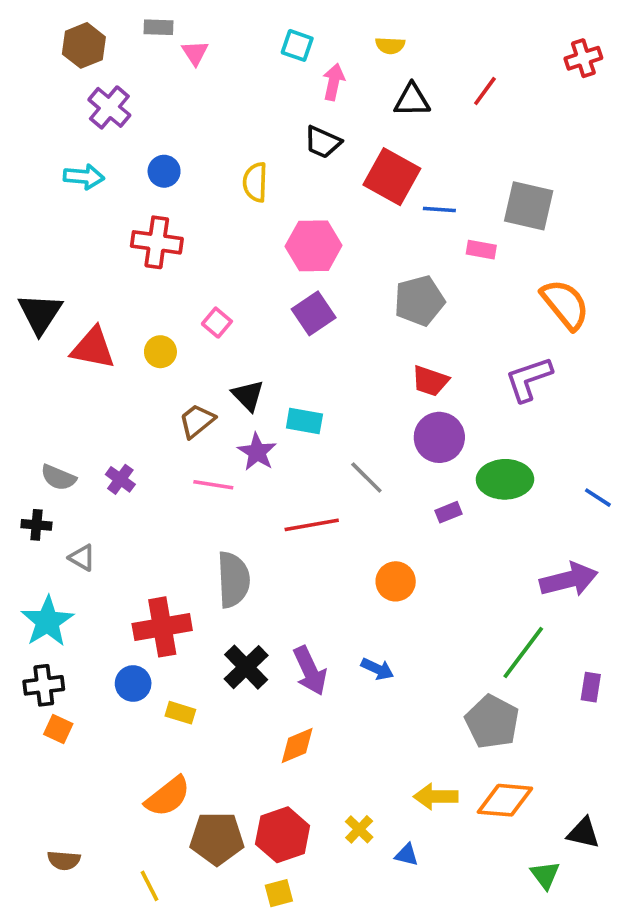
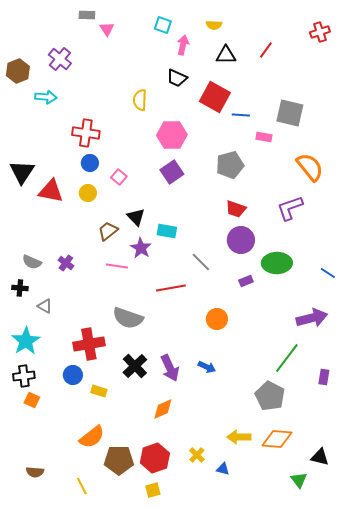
brown hexagon: (84, 45) -> (18, 71), moved
blue circle: (164, 171) -> (90, 163), moved
gray semicircle: (233, 580) -> (128, 318), turned 112

